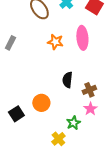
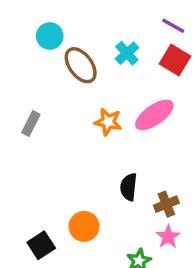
pink ellipse: (82, 38) -> (154, 115), turned 60

